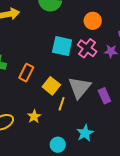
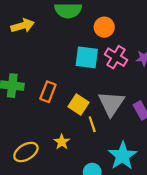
orange circle: (93, 21) -> (104, 27), moved
yellow line: (62, 104) -> (92, 124), turned -32
cyan star: (85, 133) -> (123, 156), size x1.4

